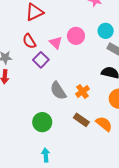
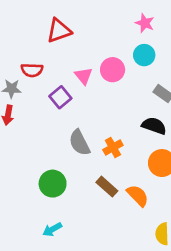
cyan circle: (106, 31) -> (144, 55), moved
red semicircle: (29, 41) -> (32, 70), moved, turned -63
cyan arrow: (46, 155) -> (52, 229), turned -120

